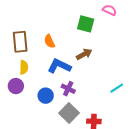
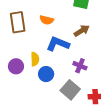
orange semicircle: (49, 41) -> (47, 20), turned -48
yellow semicircle: (24, 67) -> (35, 59), moved
purple cross: (68, 89) -> (80, 66), moved

